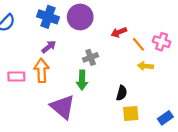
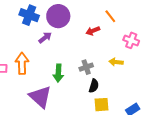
orange line: (138, 44) -> (110, 16), moved
purple arrow: (49, 47) -> (45, 38), moved
gray cross: (91, 57) -> (86, 67), moved

